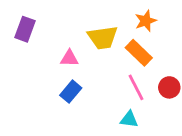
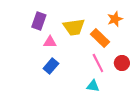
orange star: (146, 21) -> (115, 19), moved
purple rectangle: (25, 29) -> (39, 21), moved

